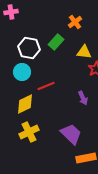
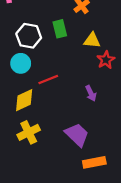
green rectangle: (56, 42) -> (60, 29), turned -56

